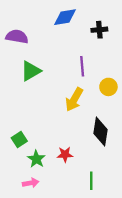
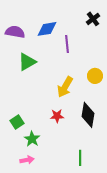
blue diamond: (65, 17) -> (47, 29), moved
black cross: (99, 30) -> (93, 19), moved, turned -32
purple line: (82, 66) -> (67, 44), moved
red star: (65, 154) -> (57, 116), moved

